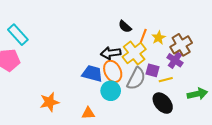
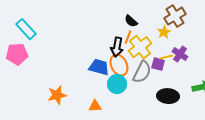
orange line: (143, 36) -> (128, 37), moved
brown cross: (181, 45) -> (175, 16), moved
black arrow: (111, 53) -> (117, 47), turned -72
yellow line: (166, 80) -> (166, 57), moved
black ellipse: (163, 103) -> (168, 96), turned -45

